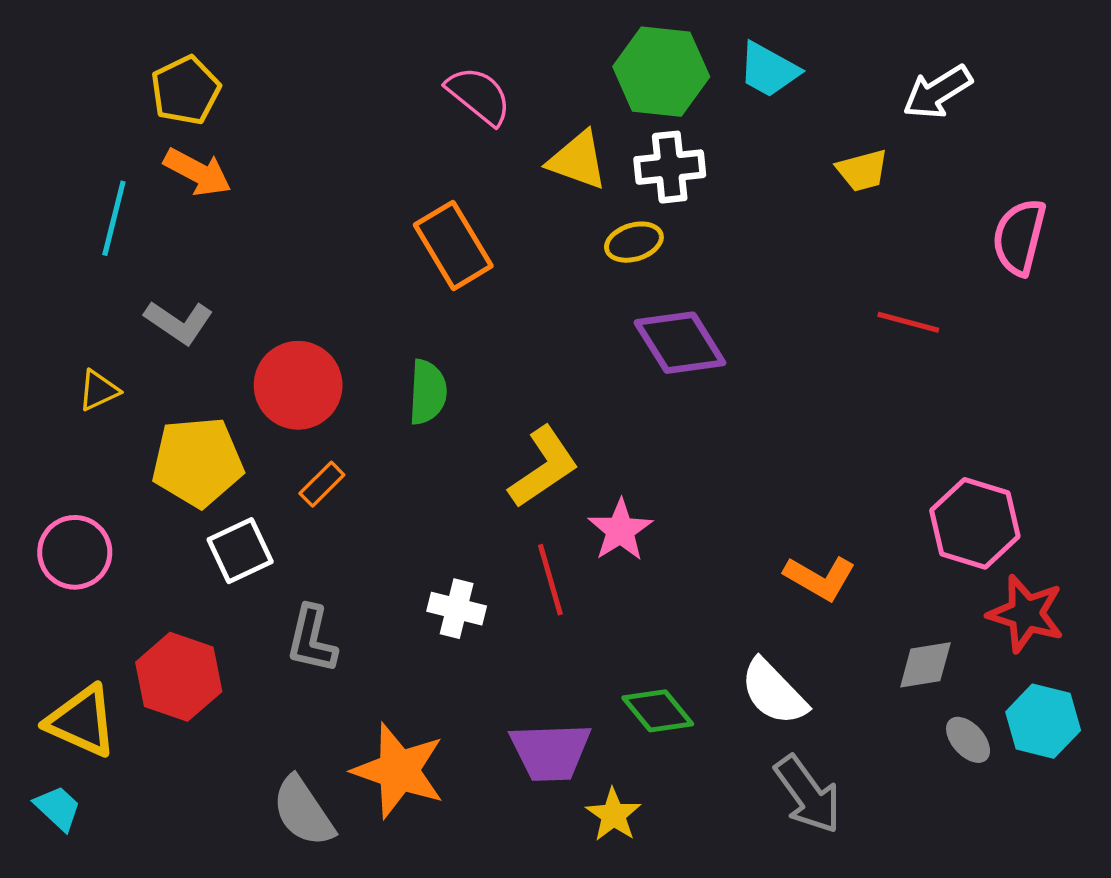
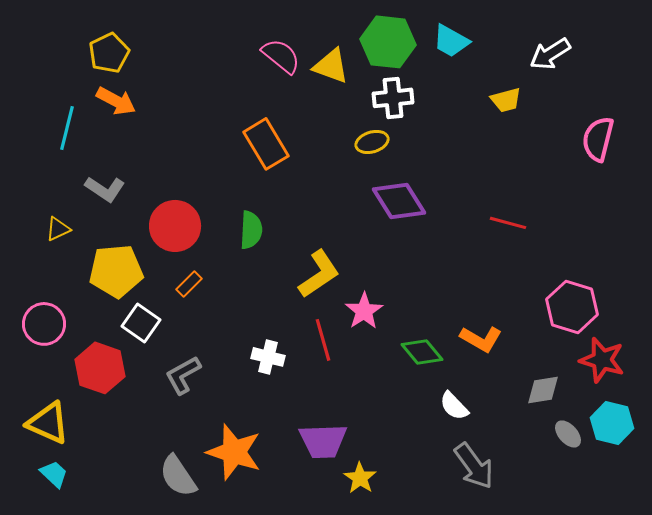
yellow triangle: (578, 160) -> (331, 66), moved
red line: (908, 322) -> (508, 223), moved
white square: (240, 551) -> (141, 323), turned -30
gray L-shape: (312, 639) -> (183, 375), turned 48
red hexagon: (179, 677) -> (100, 368), moved
white semicircle: (774, 692) -> (454, 406), size x0.7
green diamond: (658, 711) -> (422, 352), moved
cyan trapezoid: (58, 808) -> (54, 474), moved

